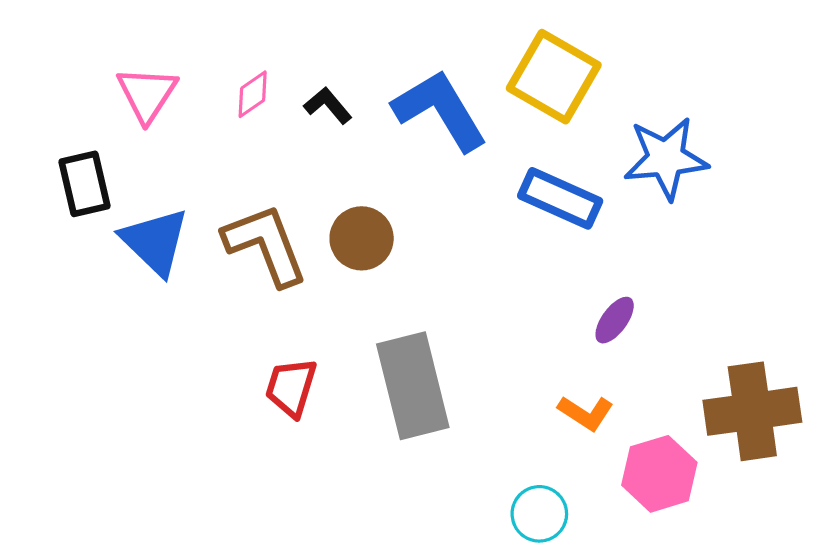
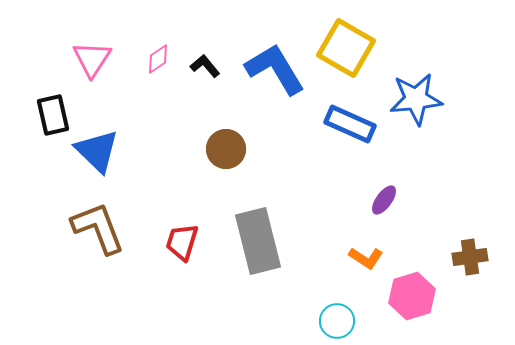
brown L-shape: (265, 245) -> (98, 228), moved
brown cross: (752, 411) -> (470, 257), size x0.6

